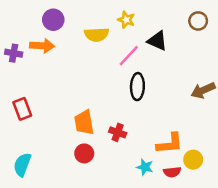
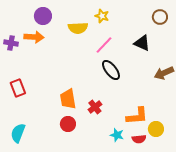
black triangle: (157, 41) -> (142, 43), moved
black ellipse: (137, 87) -> (111, 70), turned -40
red cross: (118, 132) -> (95, 107), turned 32

